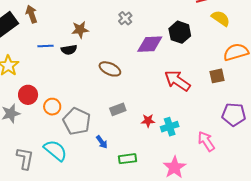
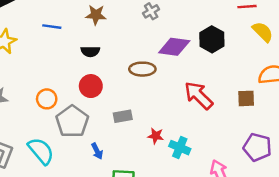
black semicircle: (69, 50) -> (90, 51), moved
brown ellipse: (110, 69) -> (142, 69), moved, turned -35
red circle: (28, 95) -> (91, 86), moved
cyan cross: (170, 127) -> (180, 148), turned 30

